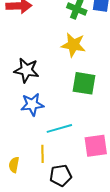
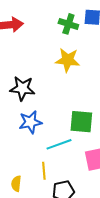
green square: (84, 83) -> (81, 122), moved

